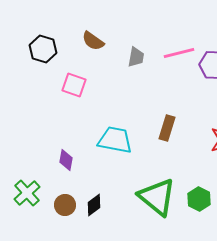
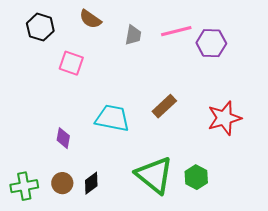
brown rectangle: (167, 128) -> (164, 106), turned 30
green cross: (27, 193) -> (24, 186), moved, turned 32

